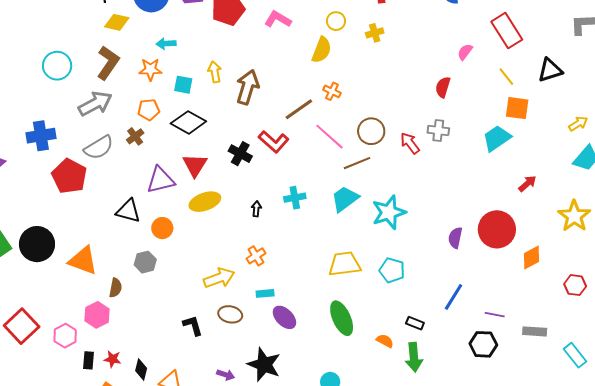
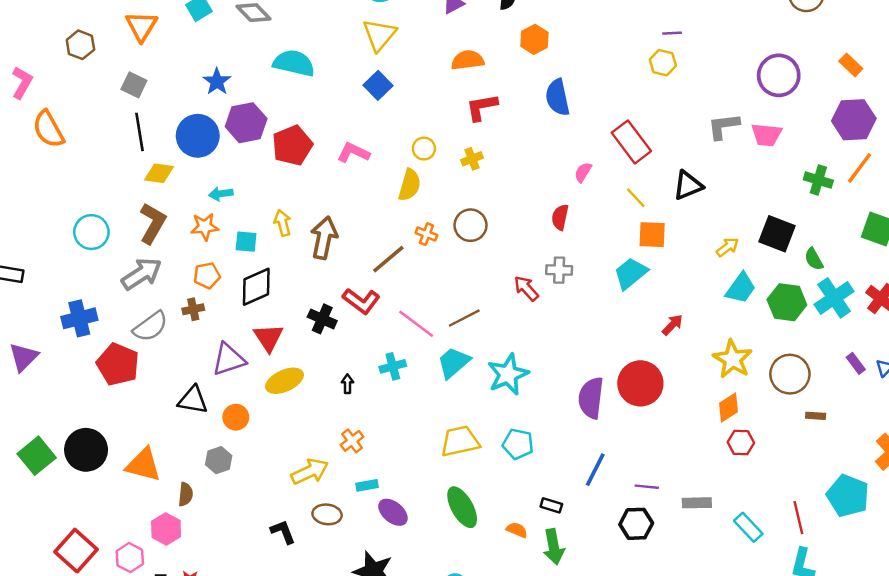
black diamond: (188, 122) -> (256, 287), turned -48
brown circle: (371, 131) -> (471, 225), moved
brown cross: (135, 136) -> (193, 309), turned 30
pink line: (329, 137) -> (416, 324), moved
purple semicircle: (455, 238) -> (591, 398), size x1.6
orange diamond: (532, 257) -> (729, 408), moved

